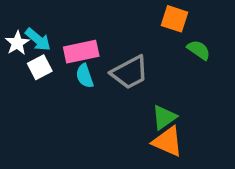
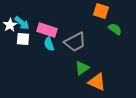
pink rectangle: (81, 52) -> (47, 30), turned 30
white square: (40, 67) -> (23, 39), turned 32
green triangle: (164, 117) -> (82, 68), moved

